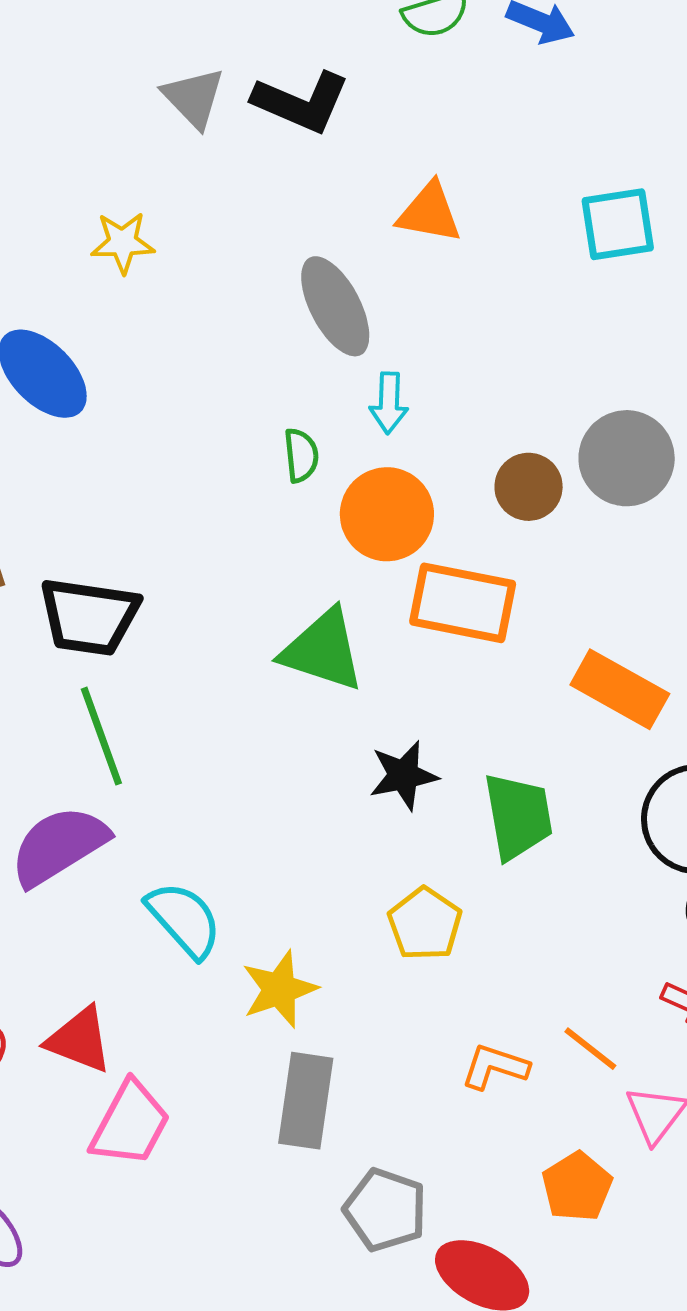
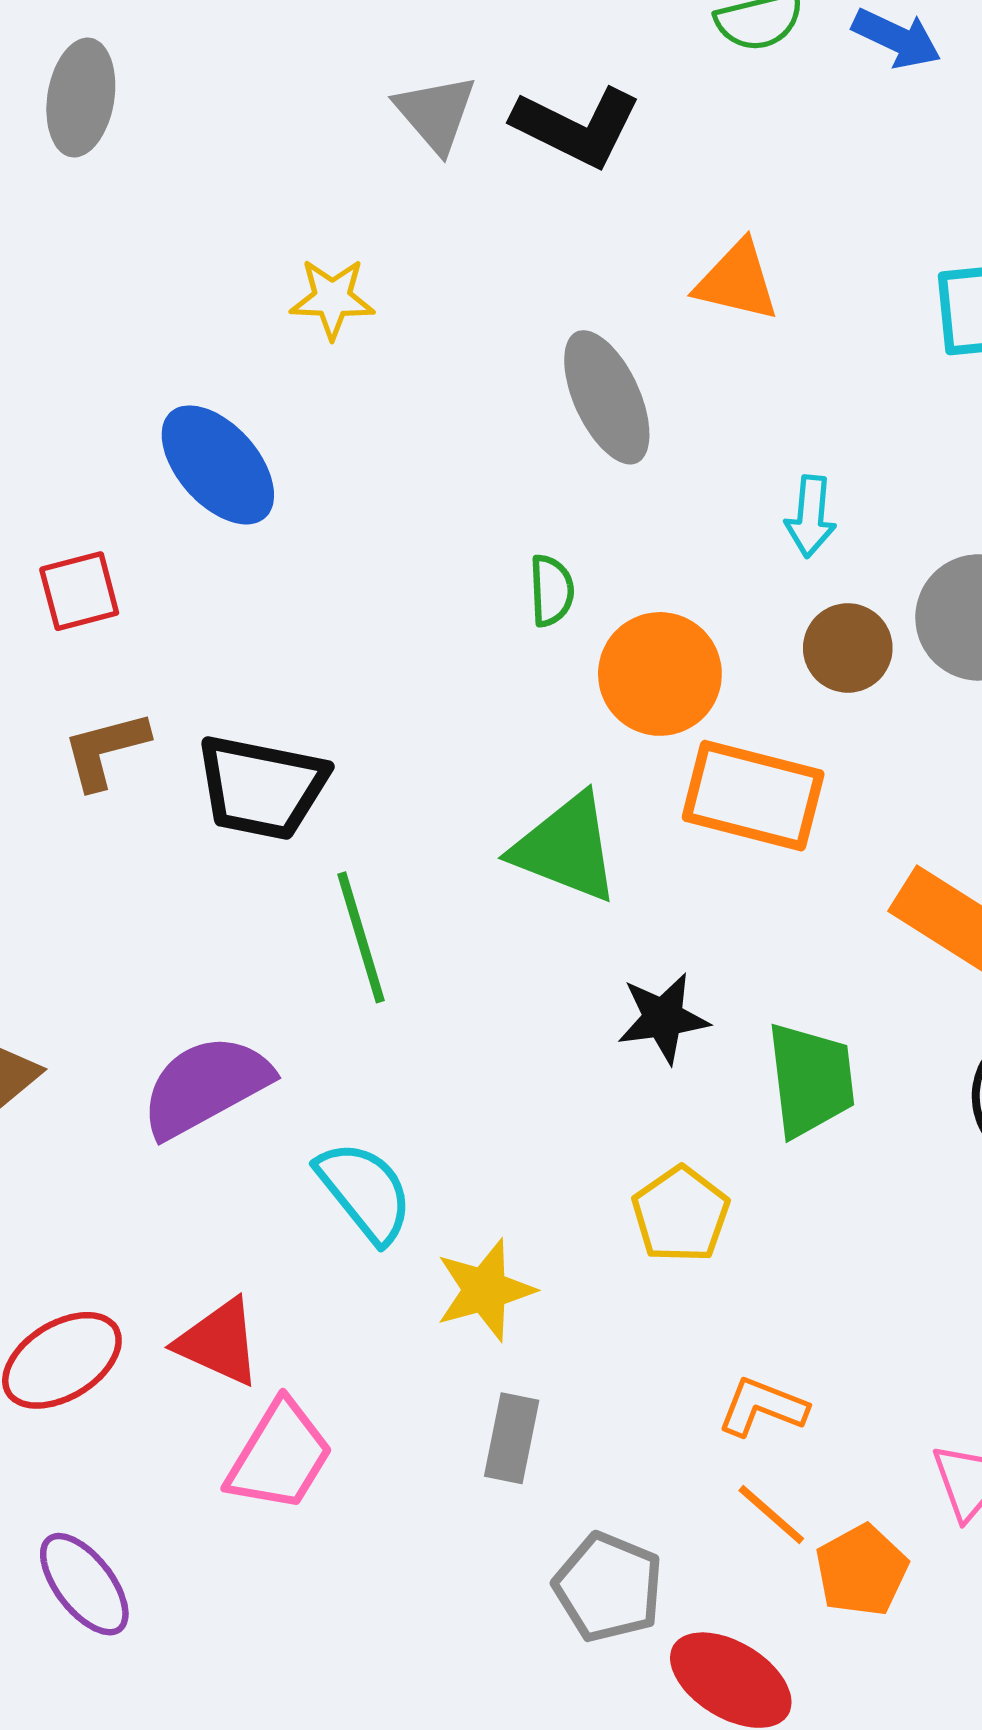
cyan arrow: (389, 403) -> (811, 516), moved
green line: (101, 736) -> (361, 937), moved
orange line: (590, 1049) -> (771, 1514), moved
gray rectangle: (306, 1101) -> (512, 1438), size x0.7

